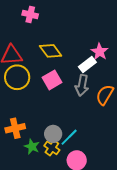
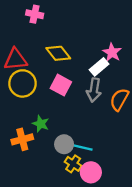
pink square: (52, 80) -> (61, 85), turned -30
cyan line: (69, 137) -> (82, 147), turned 60
green star: (32, 147) -> (41, 124), moved
yellow cross: (52, 148) -> (73, 164), moved

